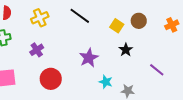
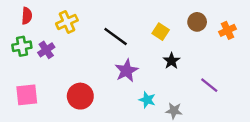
black line: (80, 16) -> (116, 36), moved
brown circle: (139, 21) -> (197, 22), moved
purple cross: (37, 50) -> (46, 50), moved

